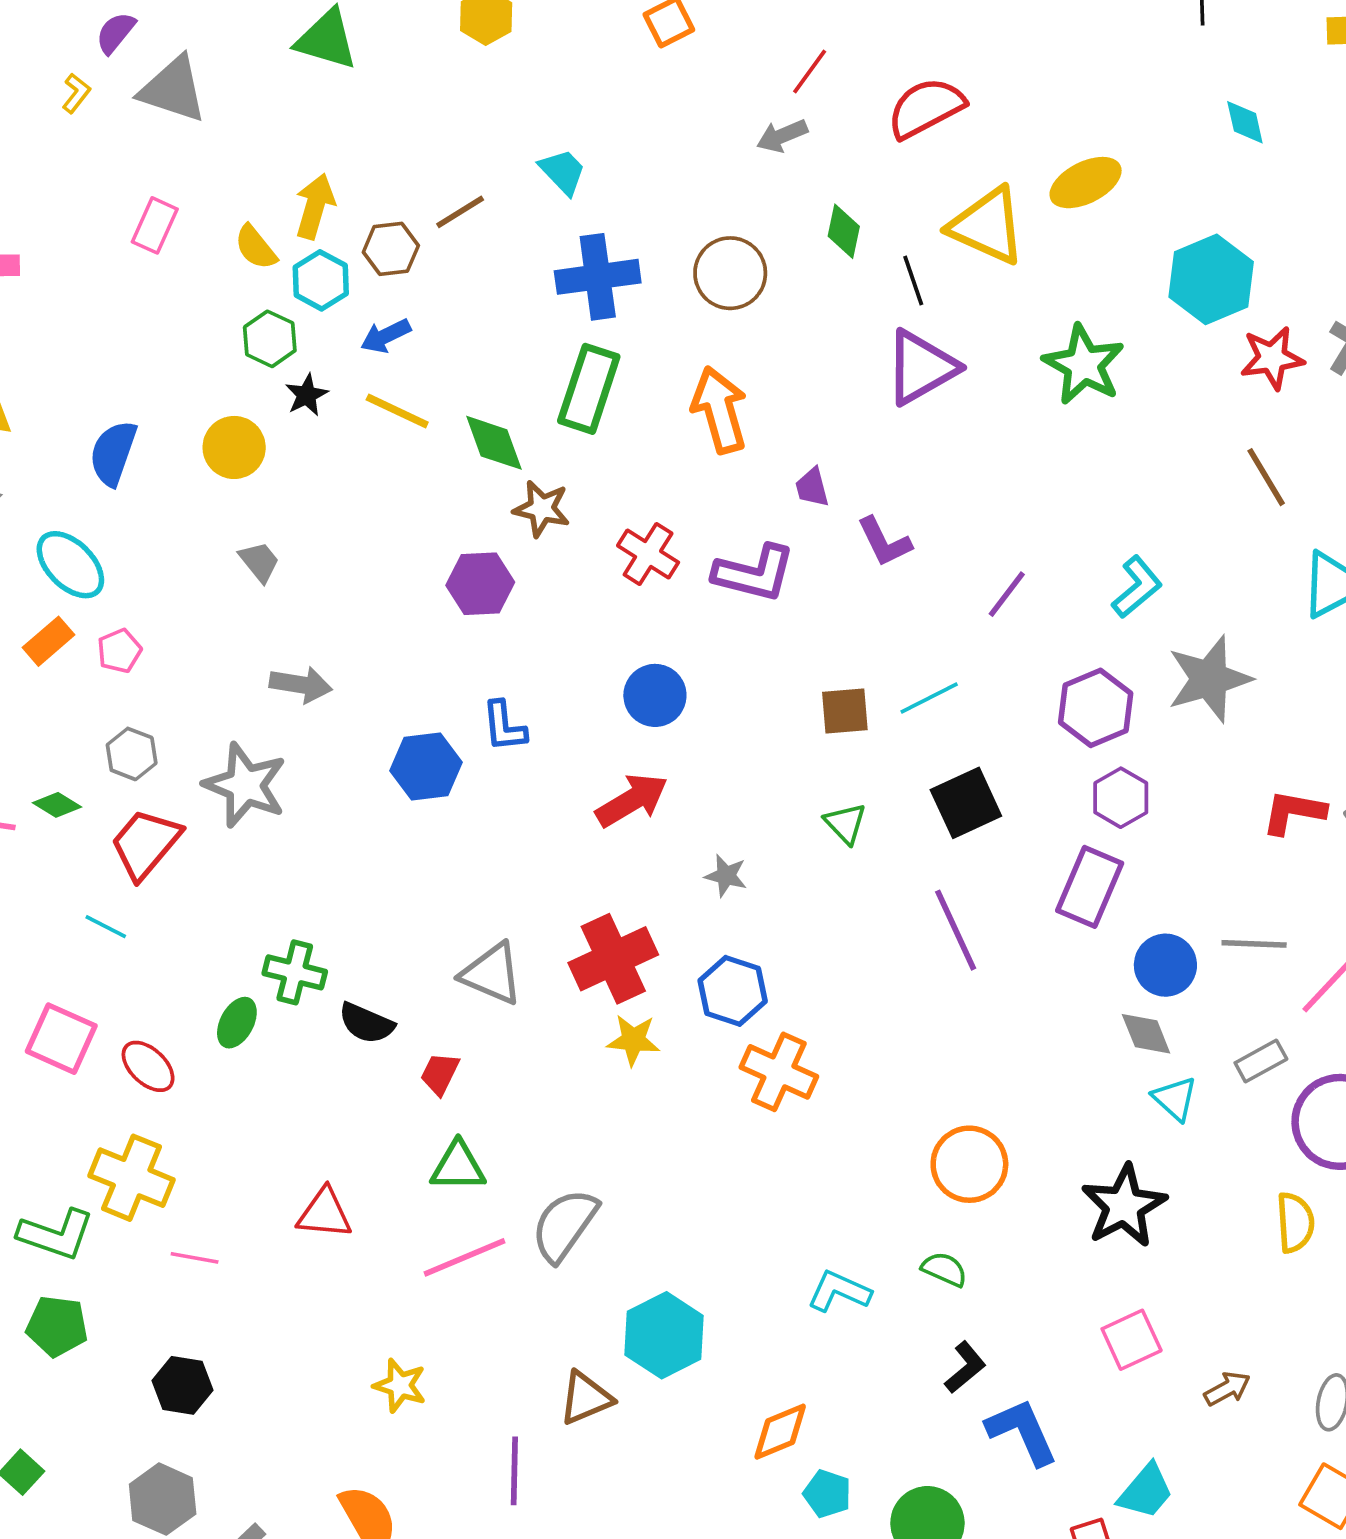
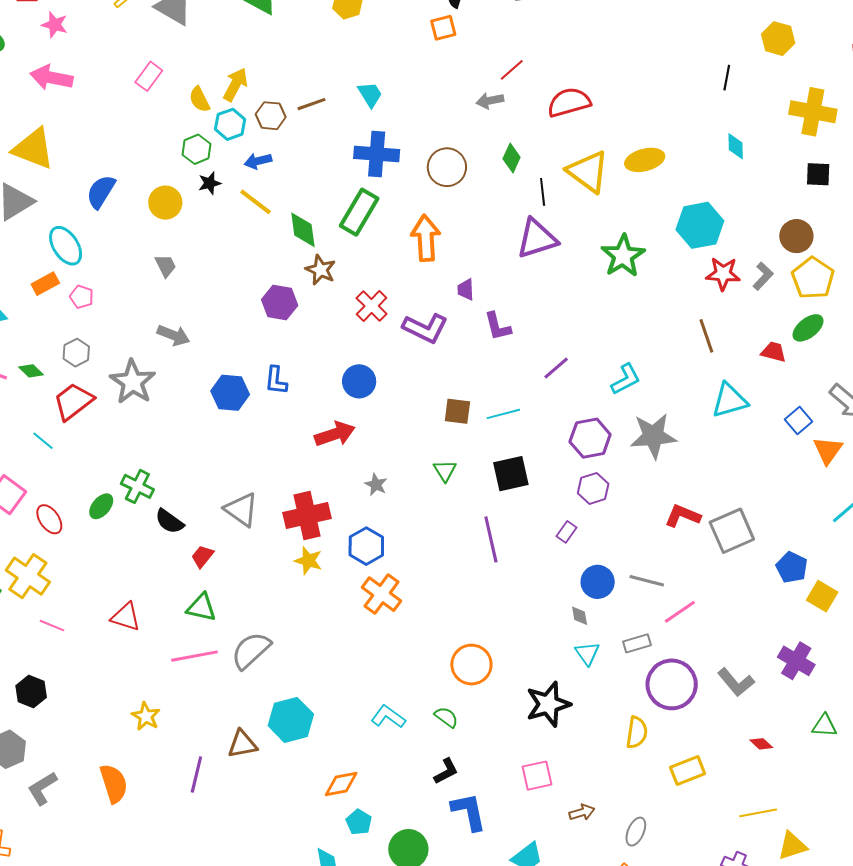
pink pentagon: (119, 651) -> (82, 297), turned 30
purple rectangle: (1090, 887) -> (566, 532), size x0.5
gray diamond: (1146, 1034) -> (580, 616), size x0.7

